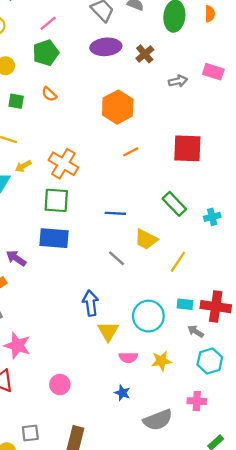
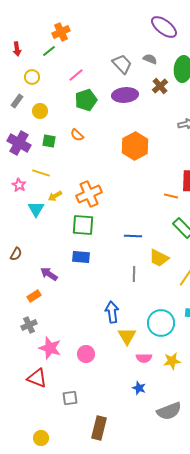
green pentagon: (46, 53) -> (86, 100), moved
brown cross: (145, 54) -> (160, 86), moved
orange line: (131, 152) -> (171, 196), moved, turned 40
orange cross: (63, 164) -> (89, 194), turned 35
blue rectangle: (54, 238) -> (81, 257), size x0.7
gray line: (117, 258) -> (134, 274), turned 49
pink circle: (60, 385) -> (86, 354), moved
gray square: (30, 433) -> (70, 398), moved

